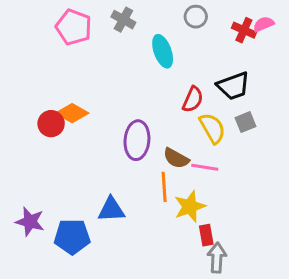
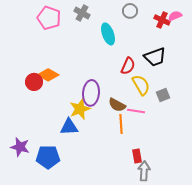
gray square: (245, 122) -> (163, 95), moved
orange line: (164, 187) -> (121, 124), moved
yellow star: (190, 206) -> (80, 109), moved
blue triangle: (111, 210) -> (69, 127), moved

